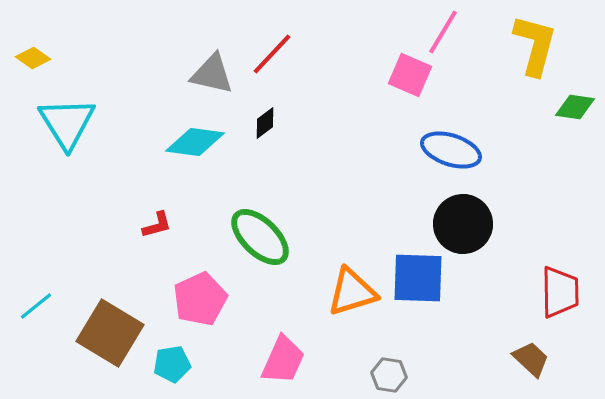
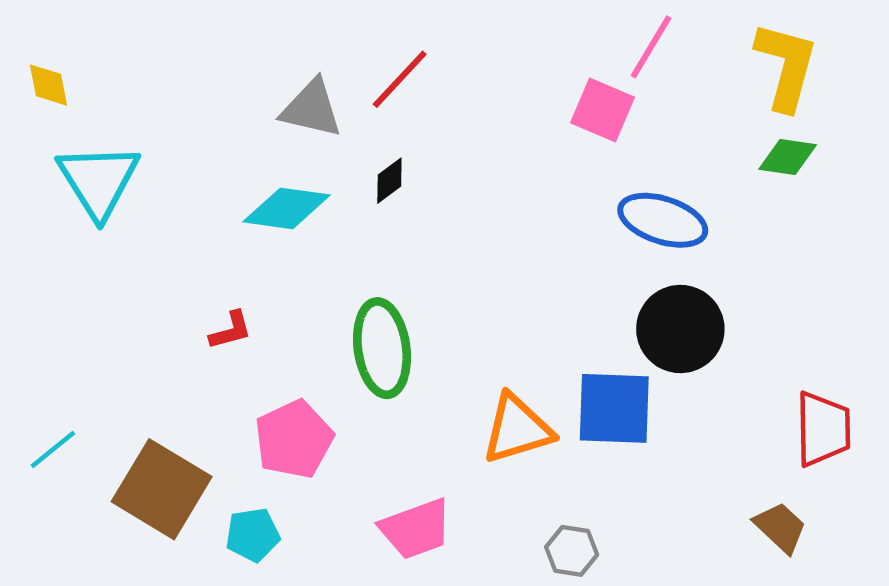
yellow diamond: (33, 58) -> (48, 85), turned 44
green diamond: (575, 107) -> (788, 157), moved
green ellipse: (260, 237) -> (382, 348), turned 38
pink trapezoid: (283, 360) -> (416, 529), turned 46

